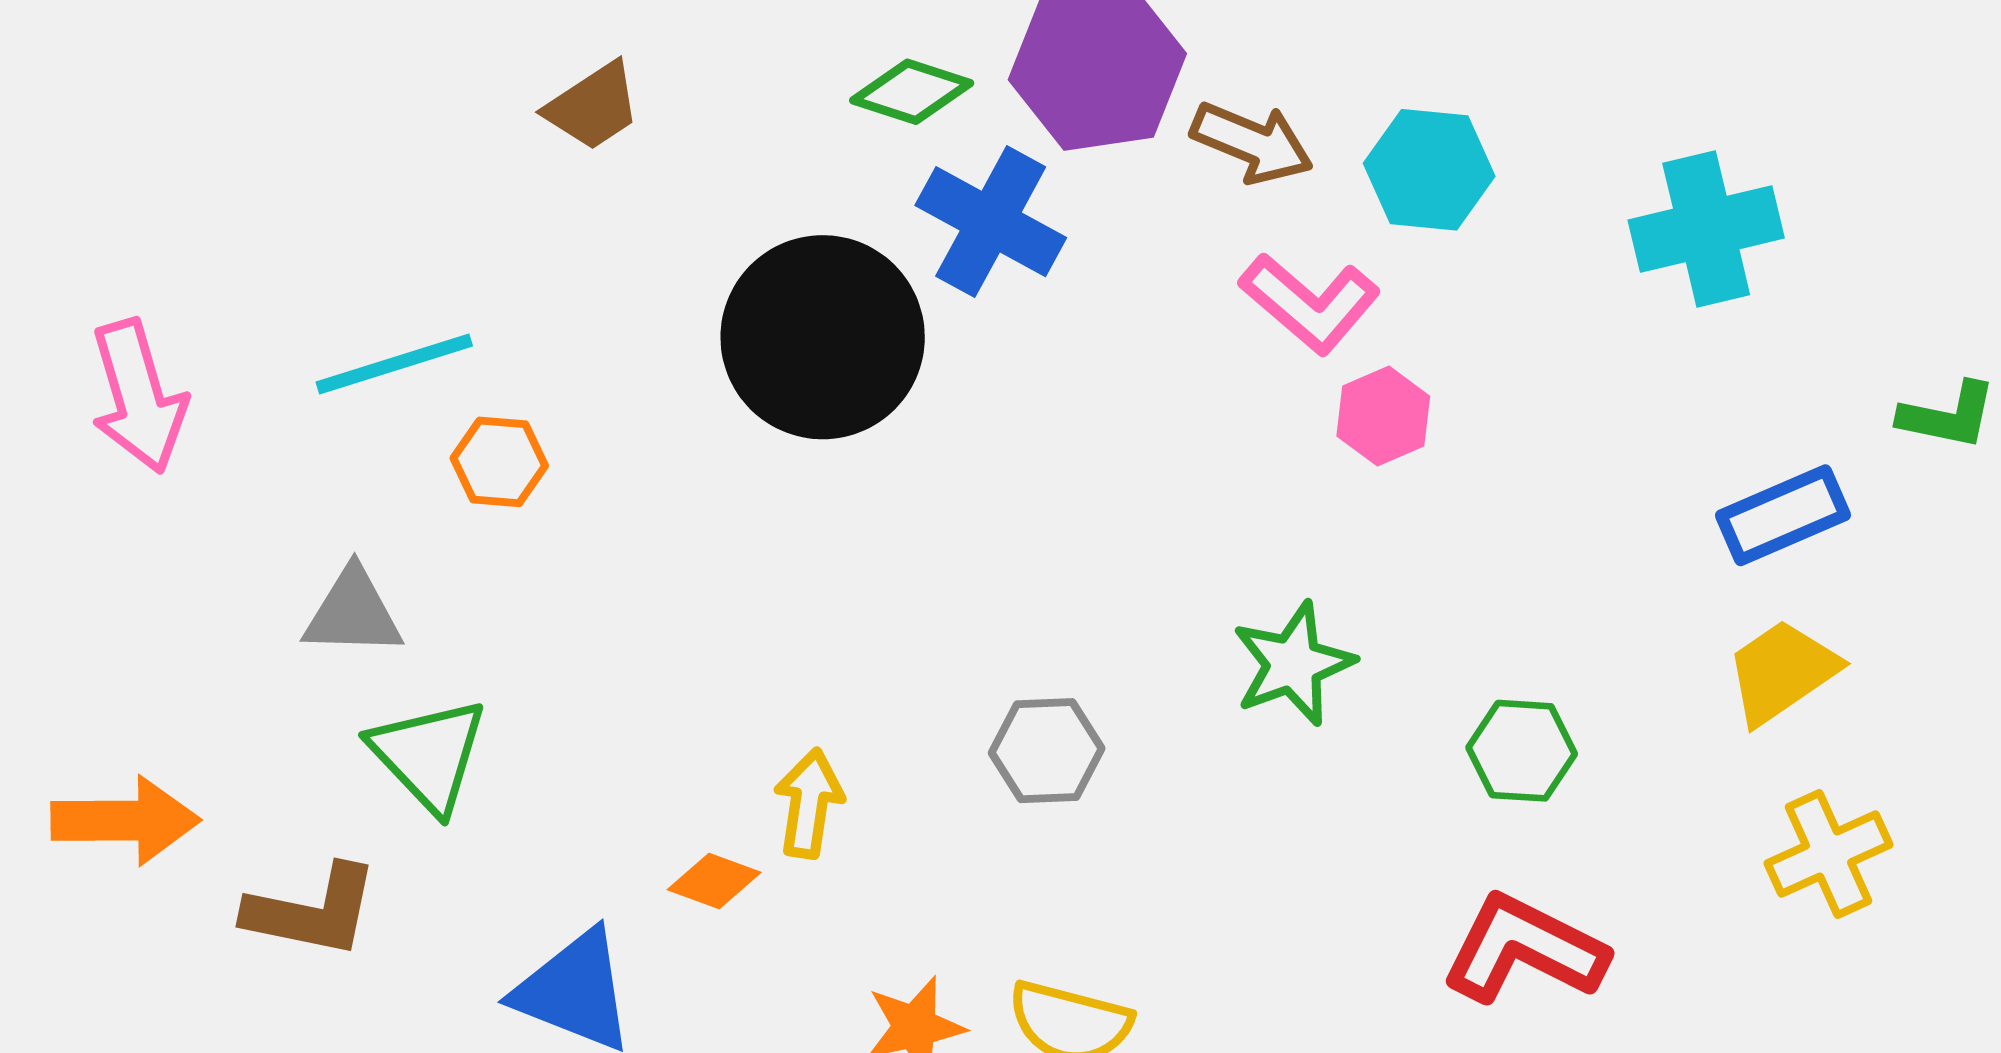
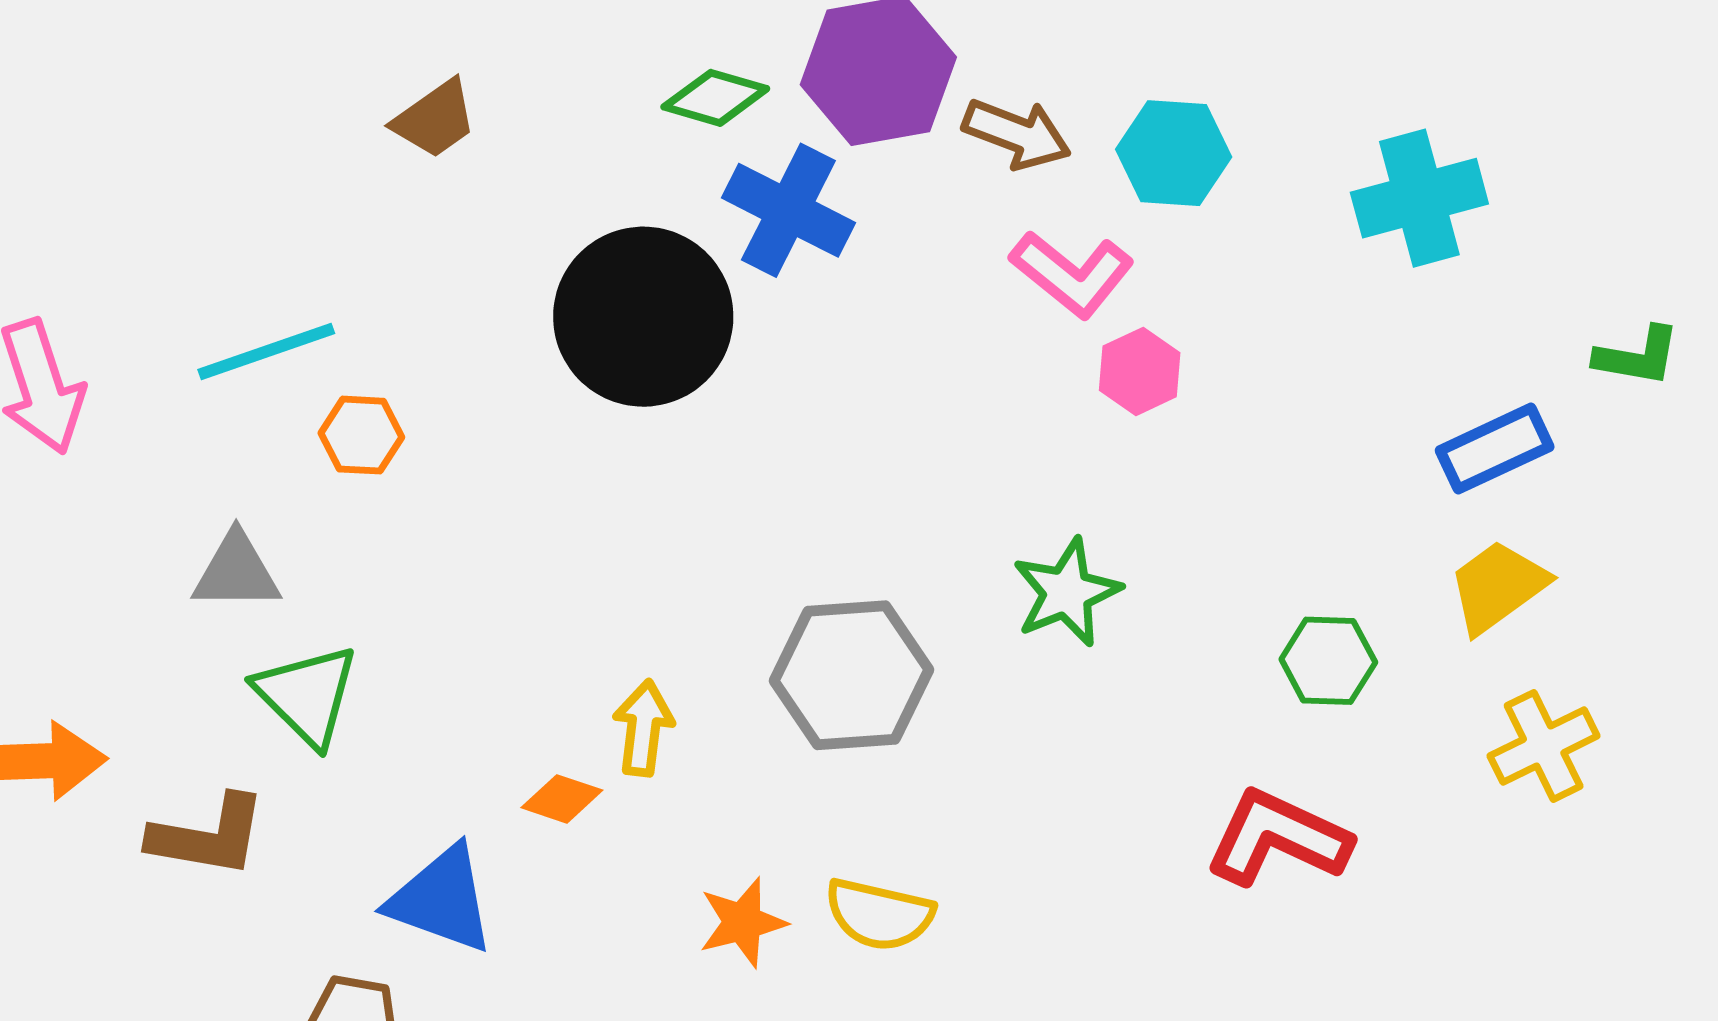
gray hexagon: (1047, 751) -> (852, 675), size x1.6
green hexagon: (1522, 751) -> (1328, 661), moved

